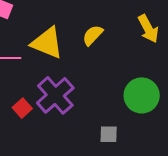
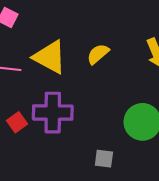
purple cross: (55, 95) -> (53, 113), turned 36

